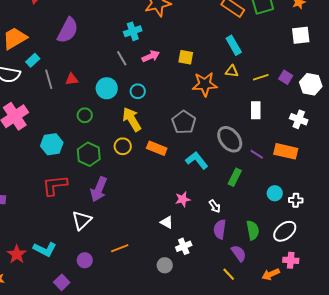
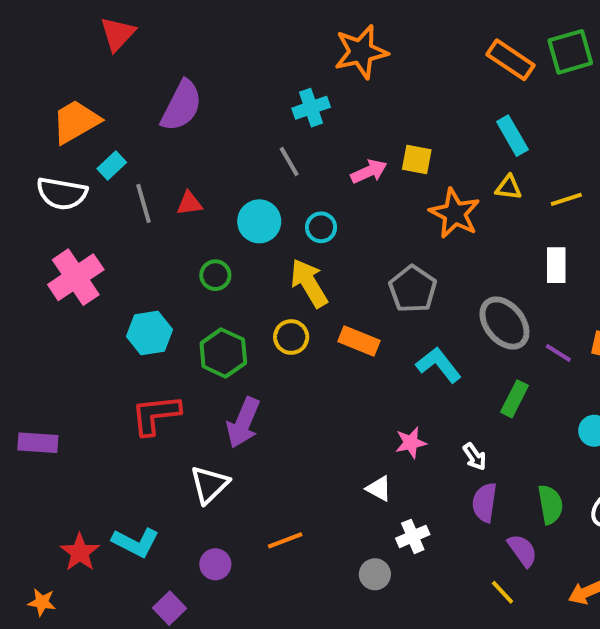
pink arrow: (151, 56) -> (369, 171), moved
orange star: (205, 84) -> (455, 213), turned 30

